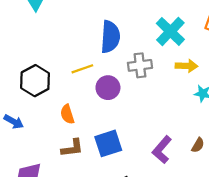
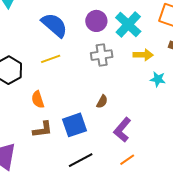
blue semicircle: (110, 37) -> (54, 25), moved, turned -52
purple circle: (108, 88) -> (96, 21), moved
brown semicircle: (198, 145) -> (102, 102), moved

